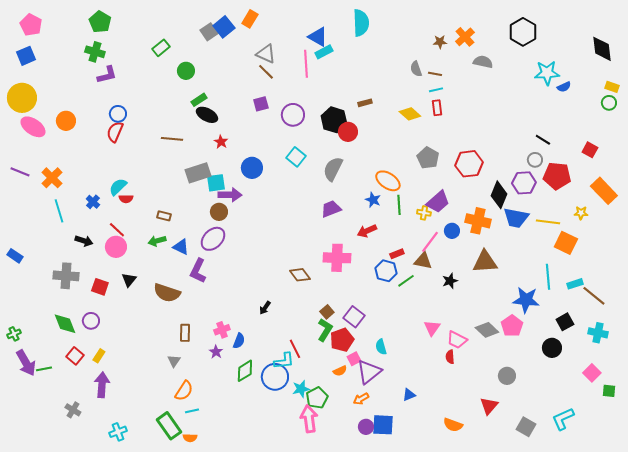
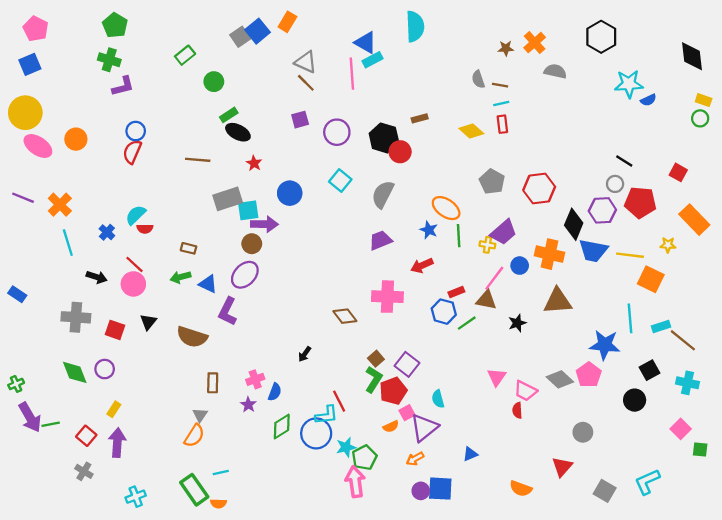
red square: (75, 356) -> (86, 436), moved
orange semicircle: (184, 391) -> (194, 436), moved

